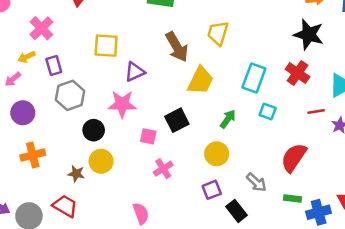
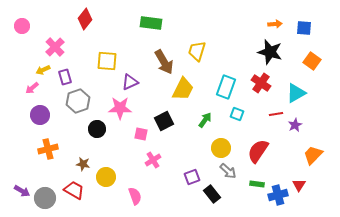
yellow circle: (217, 154) -> (221, 148), moved
yellow circle: (101, 161) -> (106, 177), moved

